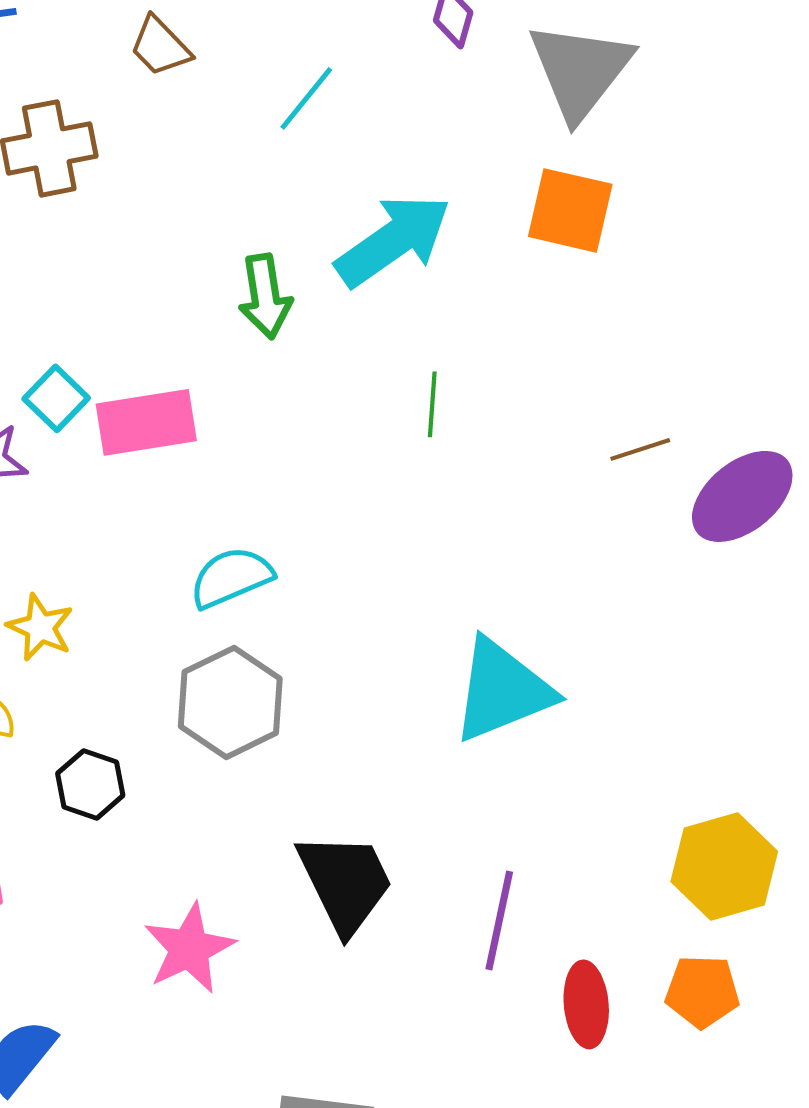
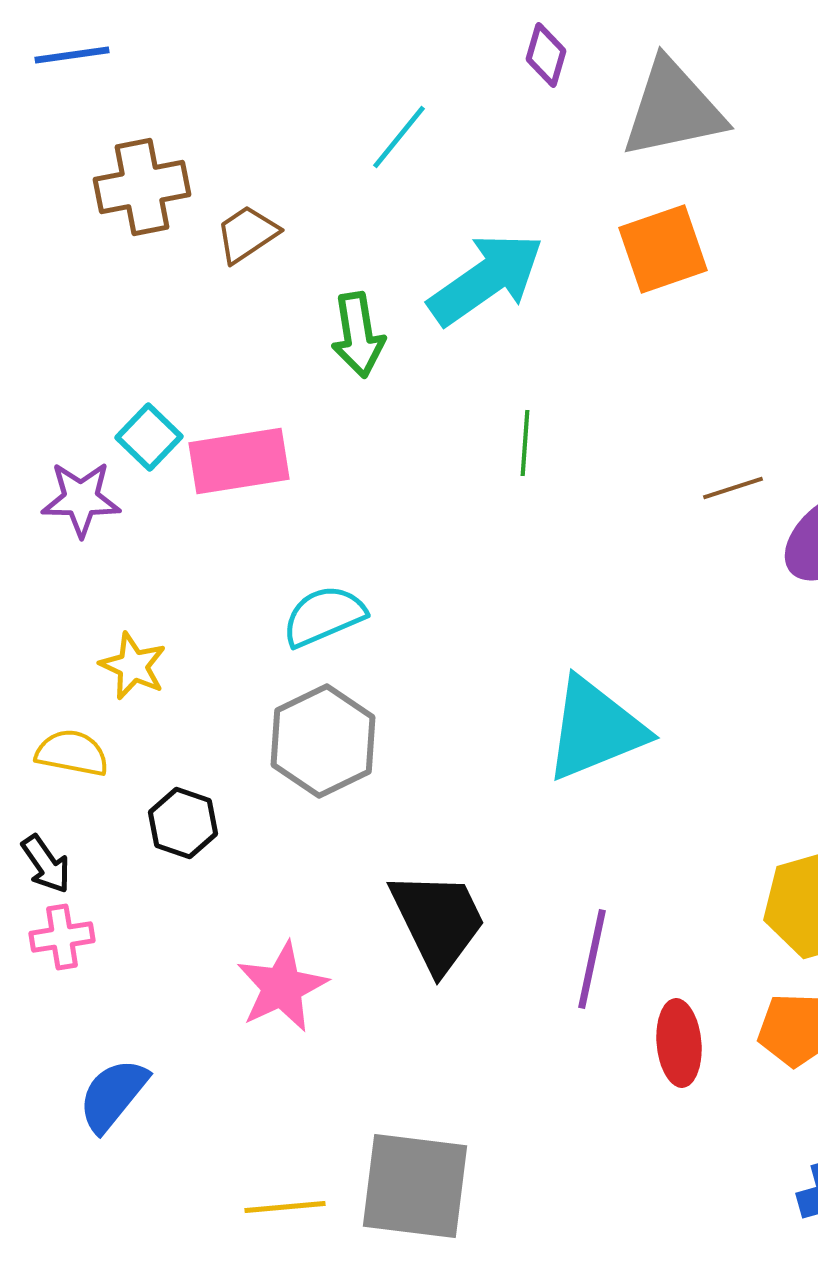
brown trapezoid: (160, 46) -> (247, 234), moved, turned 100
gray triangle: (580, 70) -> (673, 109), turned 40
orange square: (570, 210) -> (663, 249), turned -32

